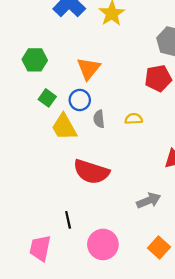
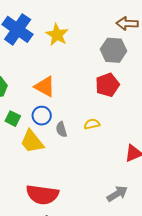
orange triangle: (89, 69) -> (45, 87), turned -30
red semicircle: (91, 172) -> (42, 195), moved

